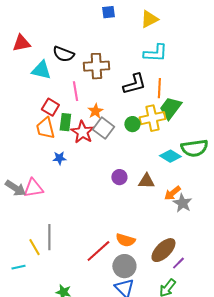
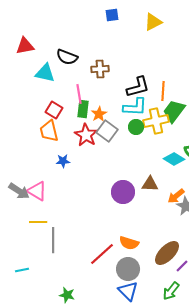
cyan L-shape: (155, 53) -> (135, 107), moved
brown cross: (96, 66) -> (100, 69), size x0.7
green rectangle: (65, 122) -> (83, 109), moved
purple circle: (119, 177) -> (123, 192), moved, size x1.5
pink triangle: (33, 188) -> (37, 191), turned 40
yellow line: (34, 247) -> (38, 222), moved, turned -60

